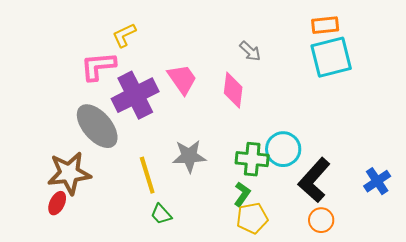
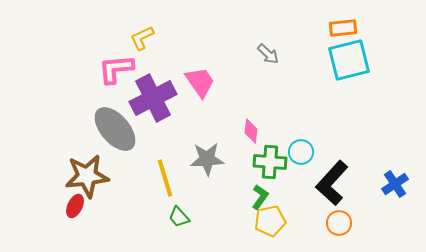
pink diamond: (233, 90) -> (251, 131), moved, size x0.7
cyan circle: (283, 149) -> (301, 152), size x0.7

